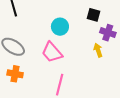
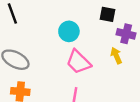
pink trapezoid: (52, 52) -> (78, 62), moved

